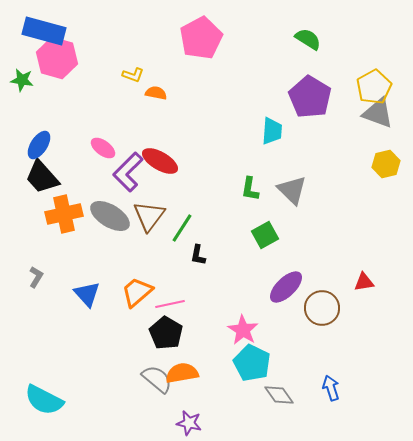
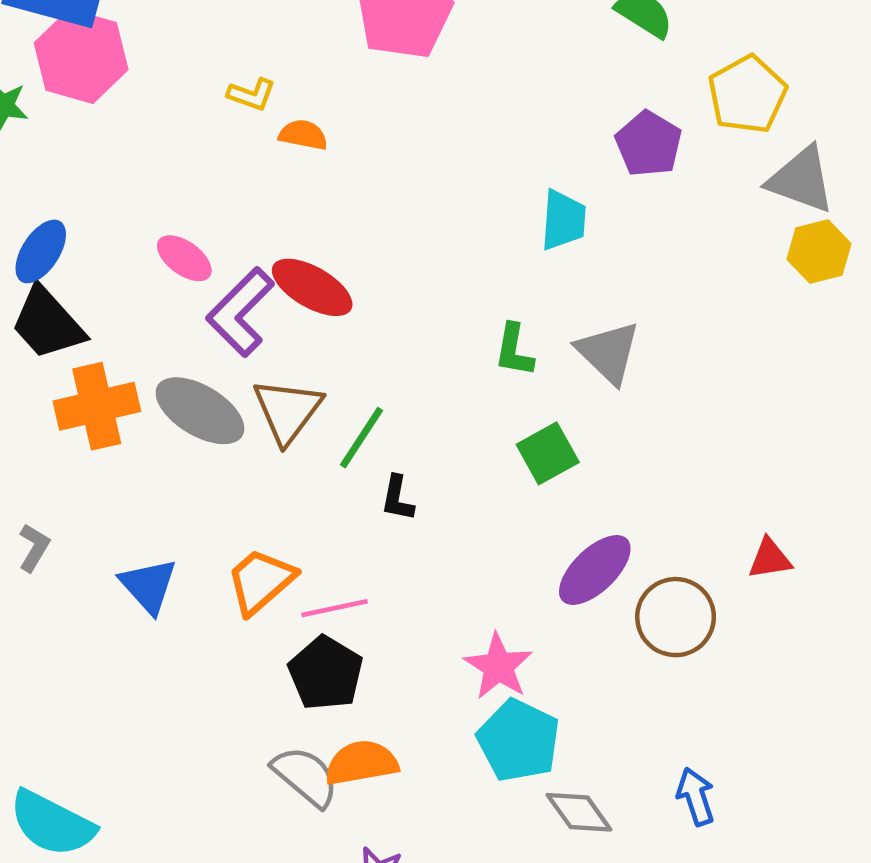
yellow pentagon: (374, 87) -> (747, 94), moved
purple pentagon: (310, 97) -> (649, 144), size x0.7
yellow hexagon: (386, 164) -> (819, 251), moved

